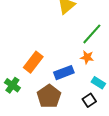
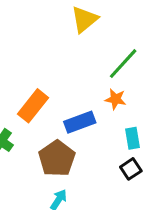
cyan rectangle: (98, 83) -> (133, 138), turned 48
black square: (89, 100) -> (131, 169), moved

